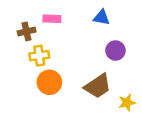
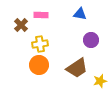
brown cross: (27, 31) -> (21, 25), turned -32
yellow cross: (39, 56) -> (40, 44), moved

